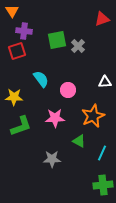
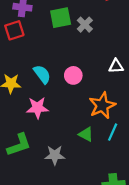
cyan semicircle: (41, 79) -> (42, 74), moved
pink star: (55, 118) -> (37, 108), moved
green L-shape: (21, 126) -> (19, 145), moved
cyan line: (102, 153) -> (113, 132), moved

